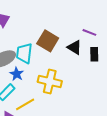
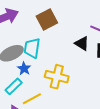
brown square: (48, 41) -> (47, 19), moved, turned 30

